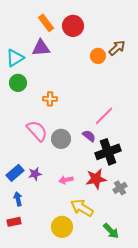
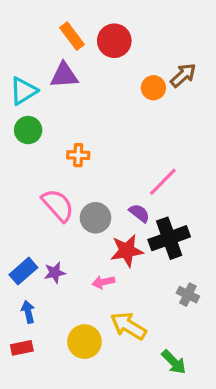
red star: (96, 179) -> (127, 251), moved
gray cross: (120, 188) -> (188, 295), turned -32
yellow circle: (62, 227) -> (84, 342), moved

